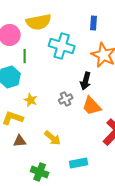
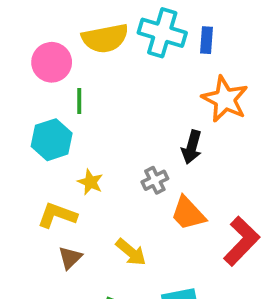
cyan cross: (62, 46) -> (162, 33), moved
orange trapezoid: (92, 106) -> (188, 213), moved
brown triangle: (20, 141) -> (70, 258), turned -40

